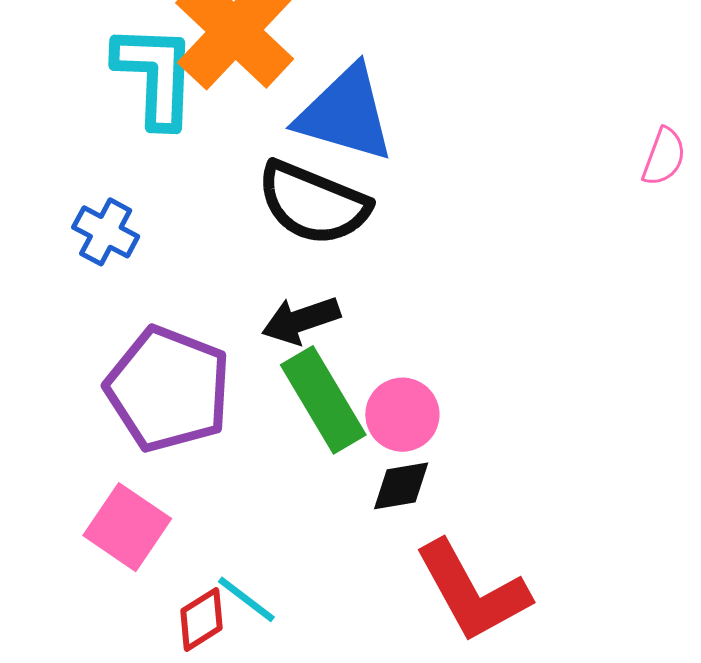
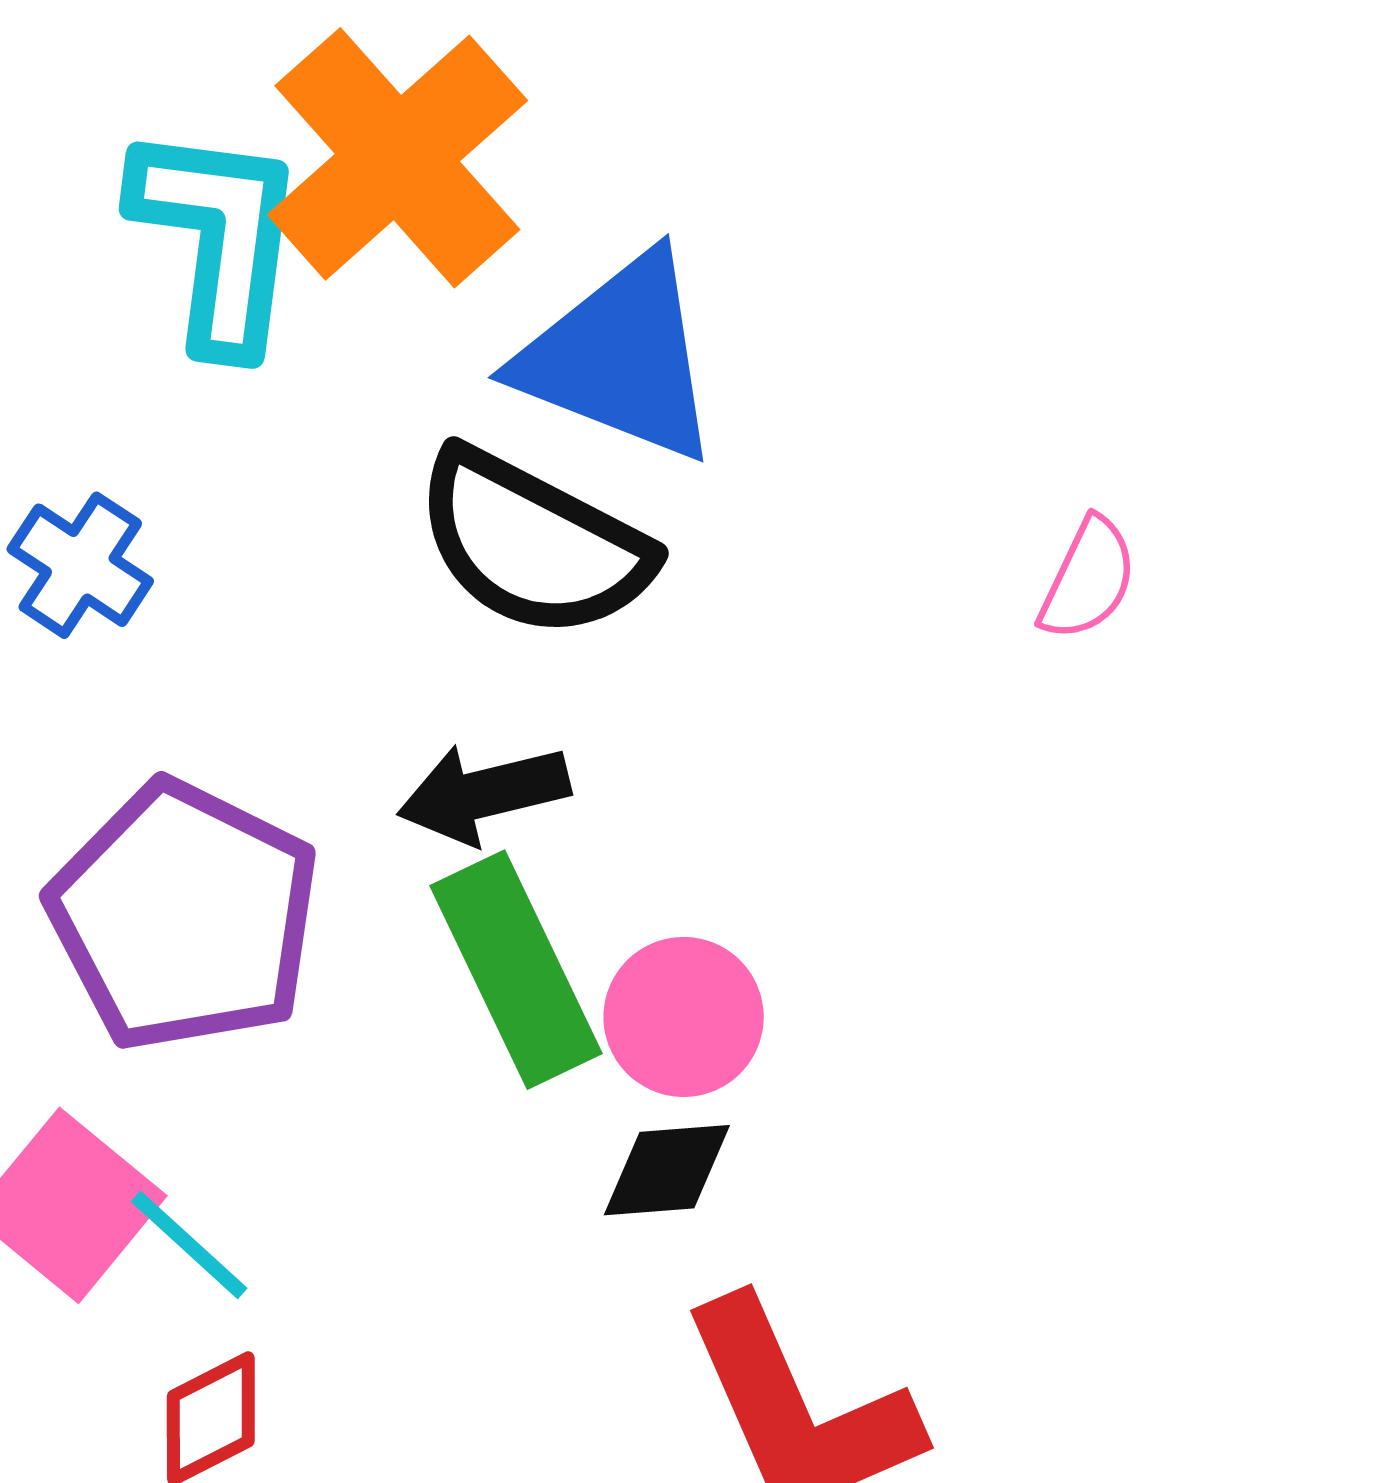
pink semicircle: (664, 157) -> (1088, 579), moved
cyan line: (246, 599) -> (189, 1245), moved

